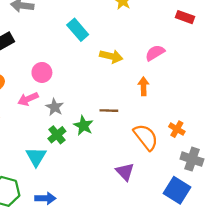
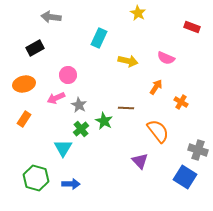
cyan rectangle: (78, 30) -> (99, 38), turned 66
pink semicircle: (155, 53) -> (166, 58), turned -126
orange arrow: (143, 86) -> (156, 87), turned 35
orange cross: (177, 129) -> (181, 102), moved

